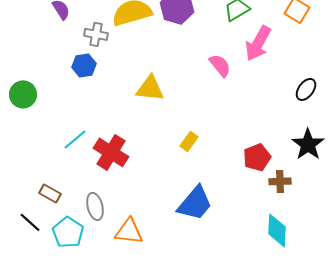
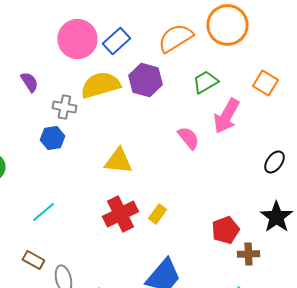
red cross: (111, 152) -> (120, 214), moved, turned 32
brown rectangle: (50, 193) -> (33, 260), moved

